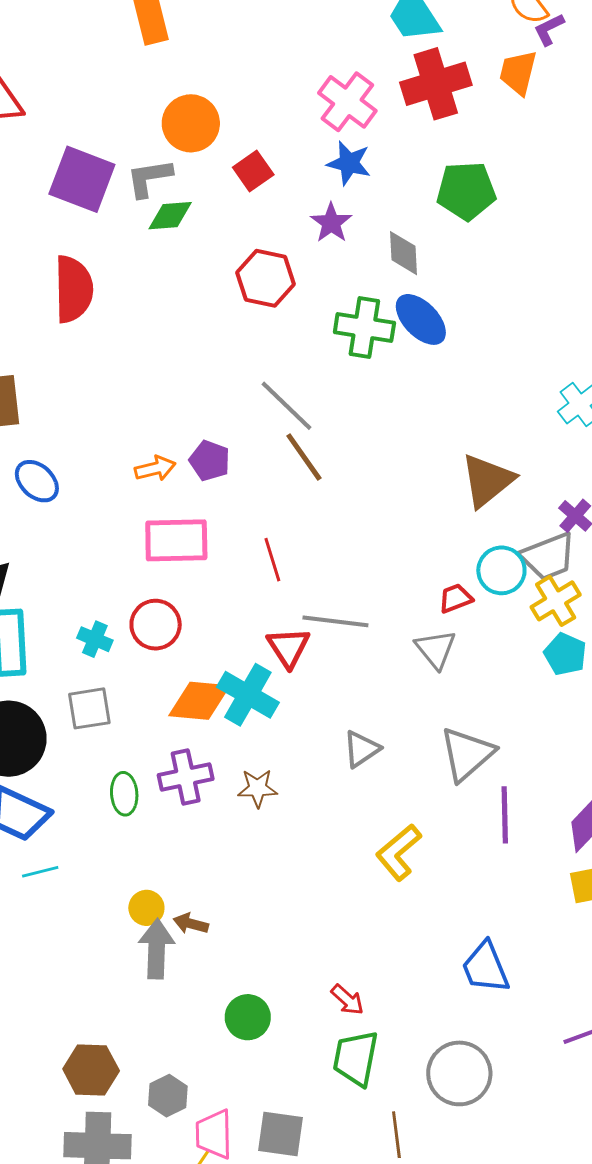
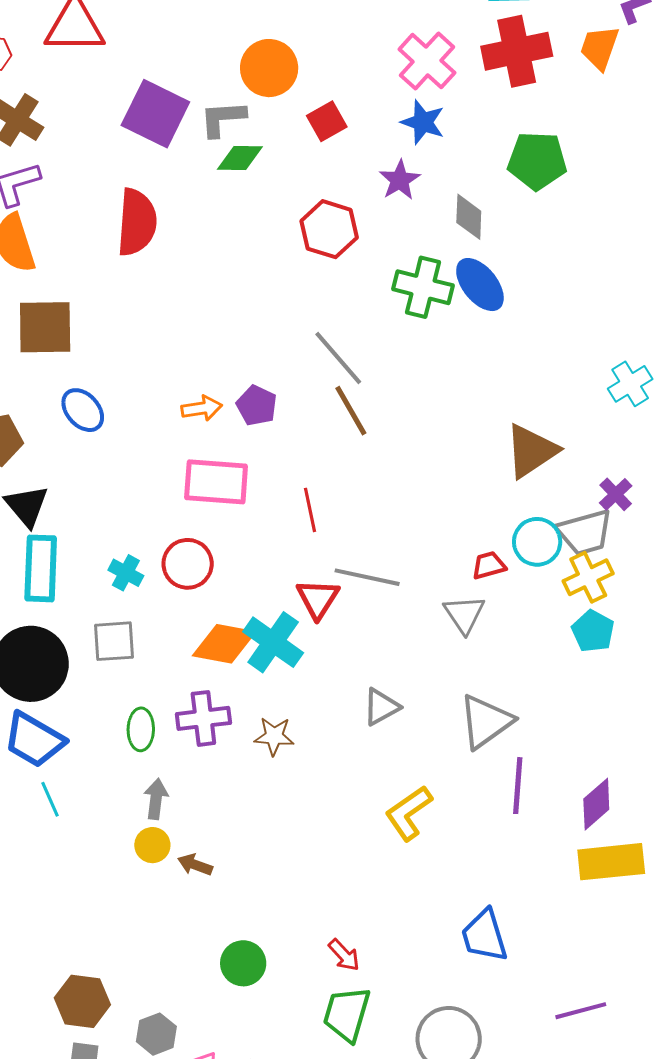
cyan line: (40, 872) -> (50, 799), turned 75
gray arrow: (157, 949) -> (156, 799), moved, size x0.7

